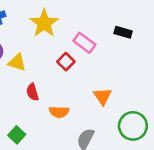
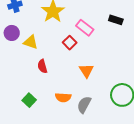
orange triangle: (103, 96) -> (86, 71), moved
orange semicircle: (59, 112) -> (63, 97), moved

